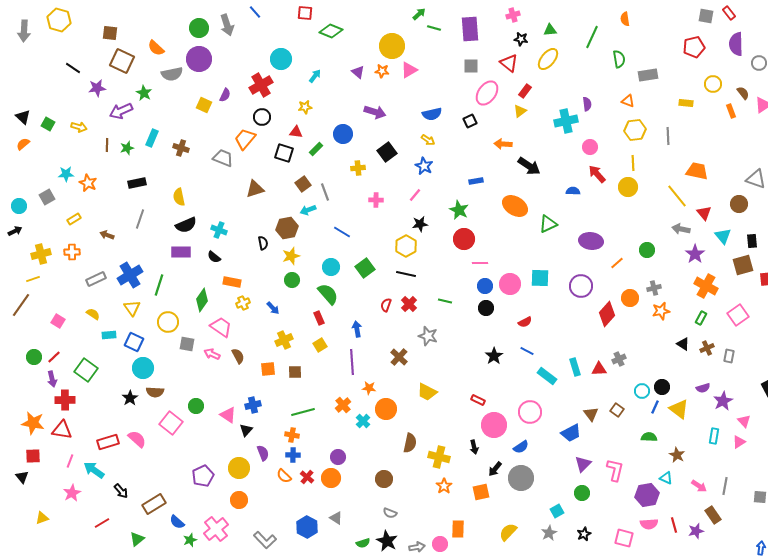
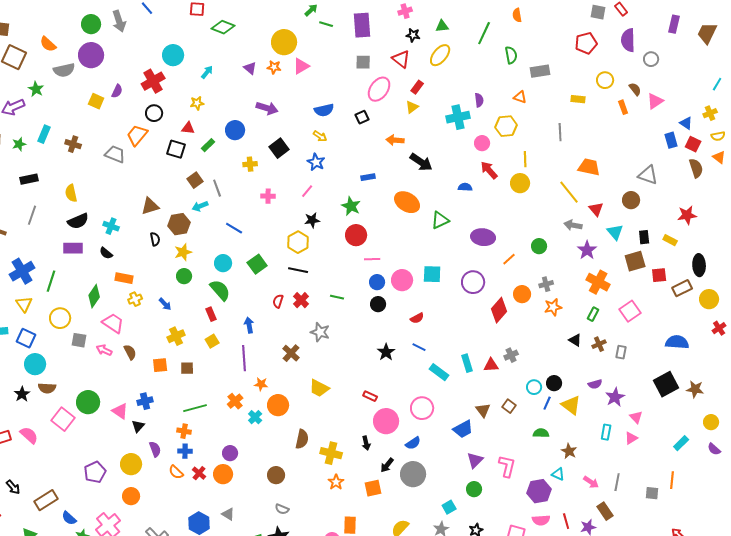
yellow hexagon: (635, 130) -> (506, 126), moved
brown triangle: (255, 189) -> (150, 206), moved
green circle: (196, 406) -> (88, 402), size x1.5

